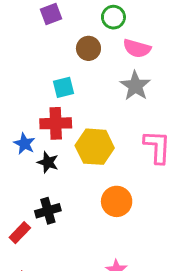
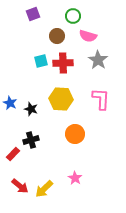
gray star: (135, 86) -> (98, 60), moved
red cross: (56, 123) -> (63, 63), moved
blue star: (24, 144) -> (10, 103), moved

